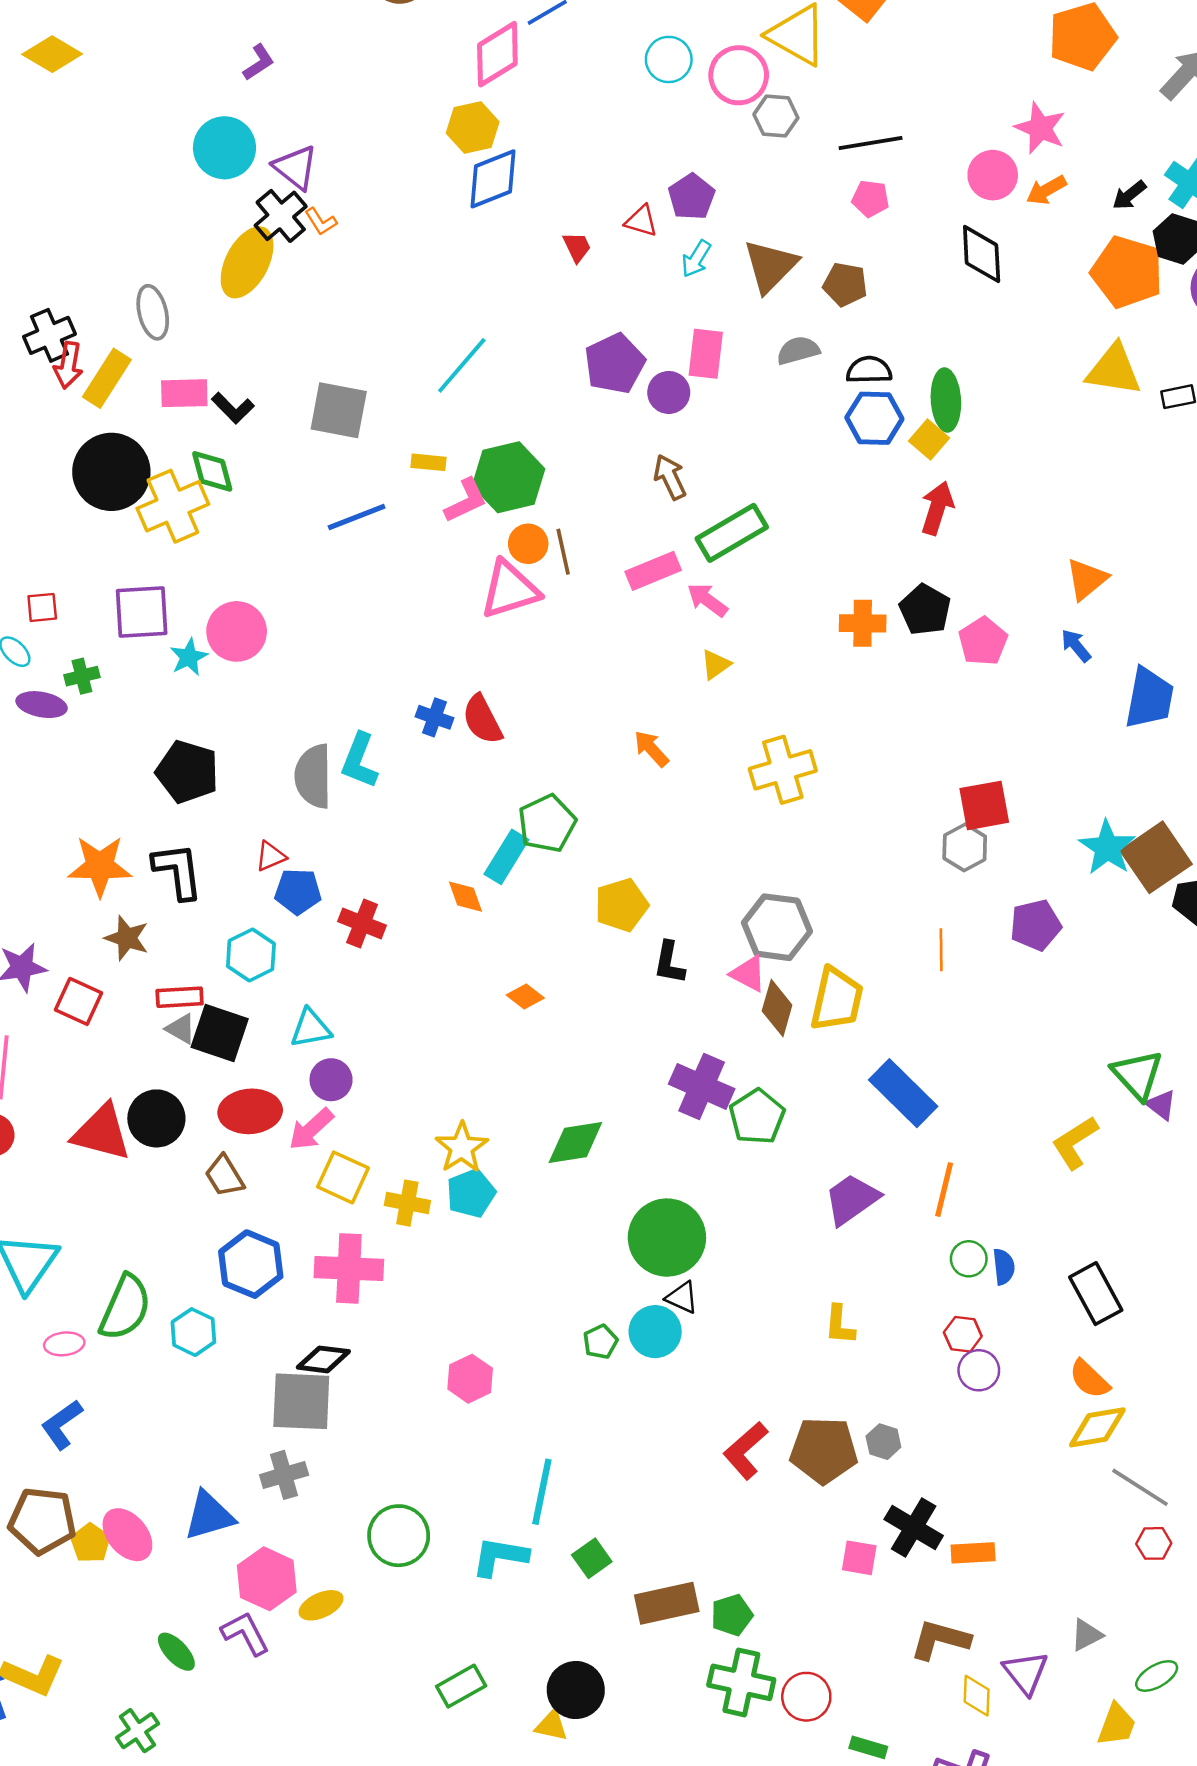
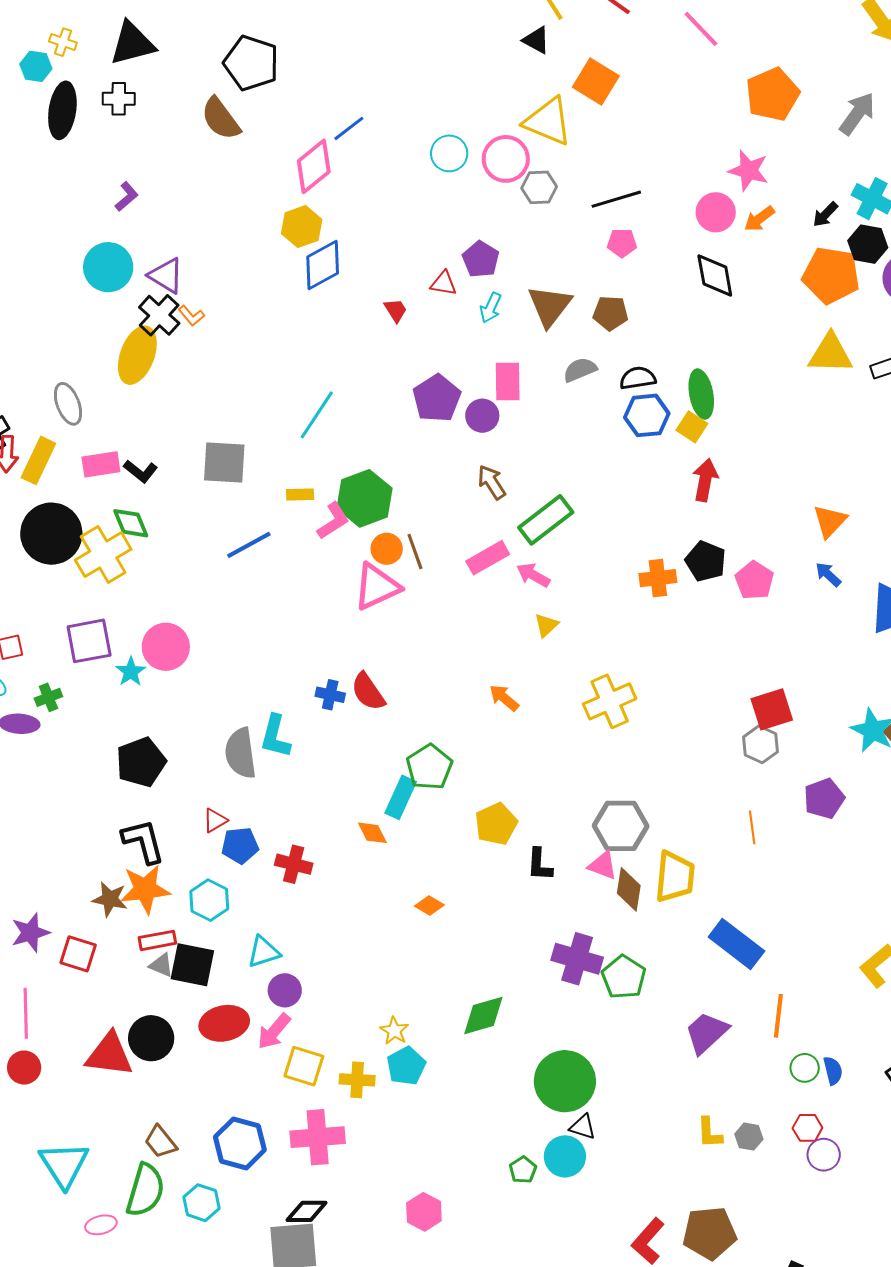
black pentagon: (187, 772) -> (141, 762), turned -30
orange star: (100, 866) -> (145, 889), moved
yellow star: (462, 1147) -> (394, 1031), size x0.7
brown trapezoid: (224, 1176) -> (160, 1142), moved
gray hexagon: (883, 1442) -> (749, 1137), moved

